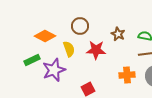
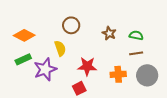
orange diamond: (45, 36) -> (24, 35), moved
red star: (96, 50) -> (87, 66), moved

